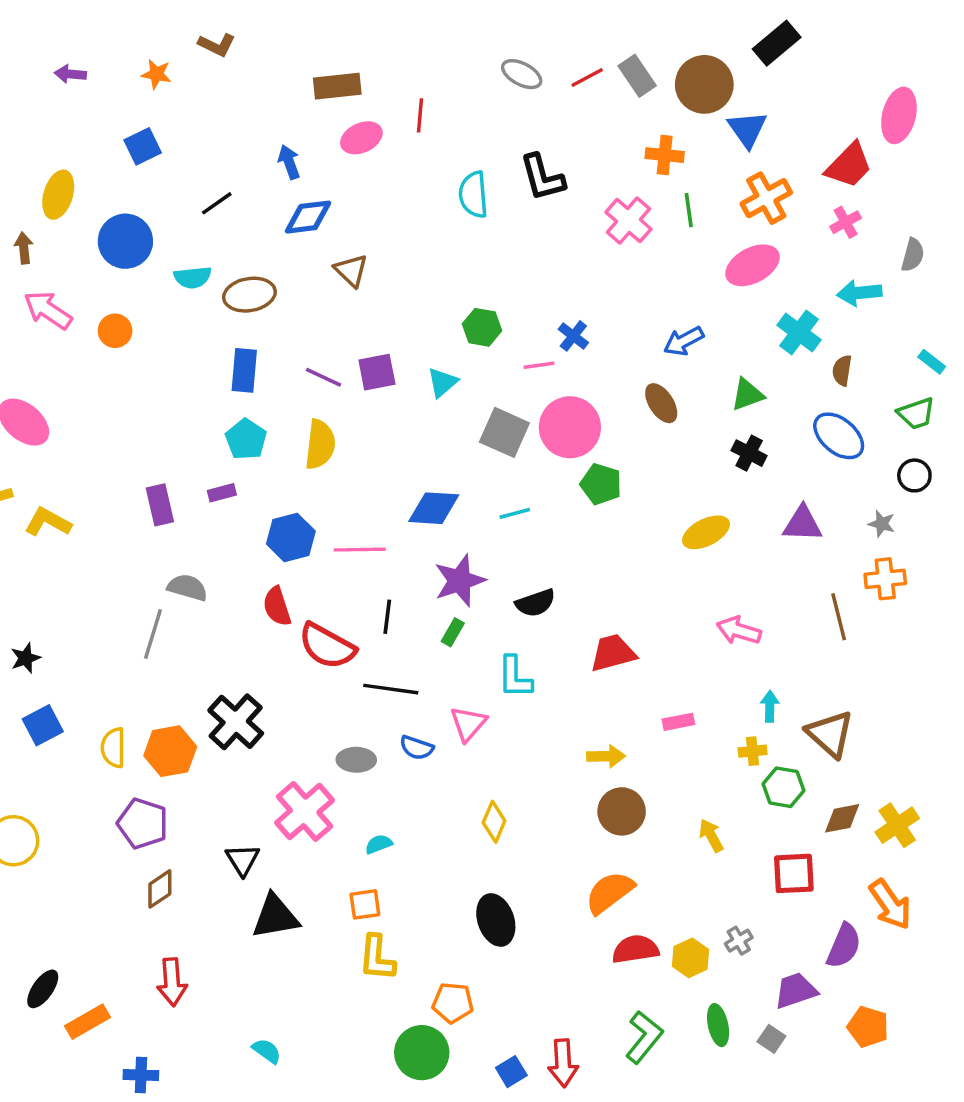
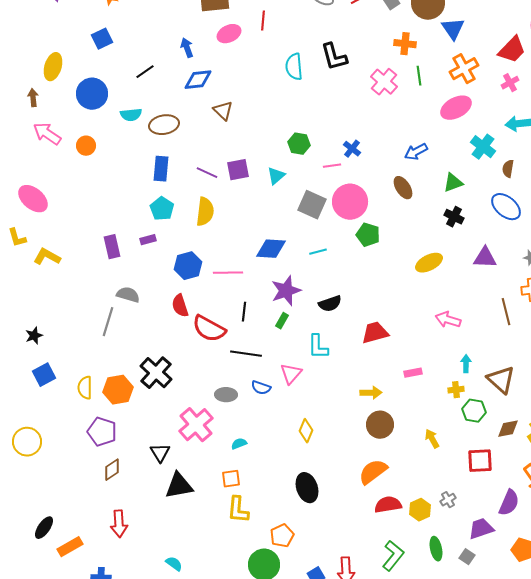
orange pentagon: (453, 1003) -> (282, 536), turned -30

